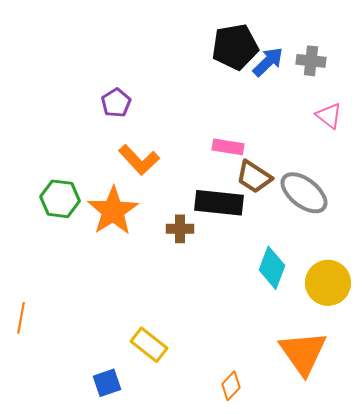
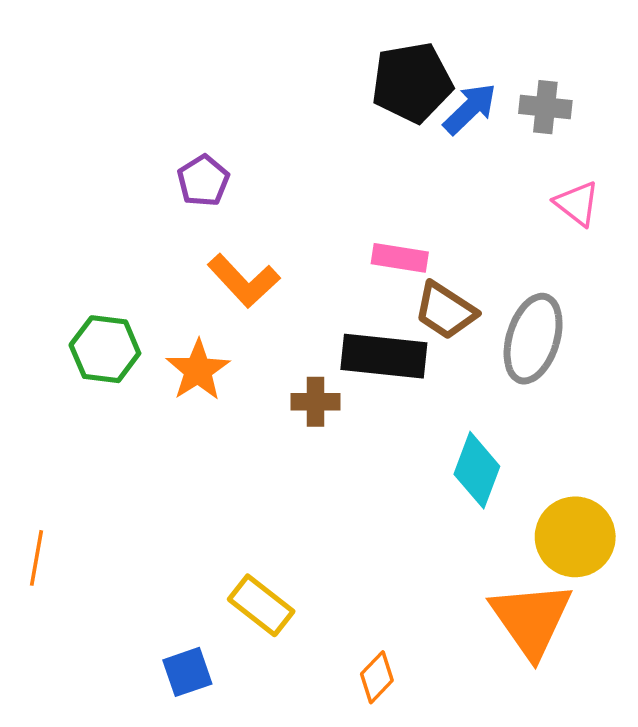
gray ellipse: (304, 193) -> (533, 339), turned 69
orange star: (113, 211) -> (198, 370), size x0.7
yellow circle: (328, 283) -> (575, 537), moved
orange diamond: (231, 386) -> (377, 677), moved

